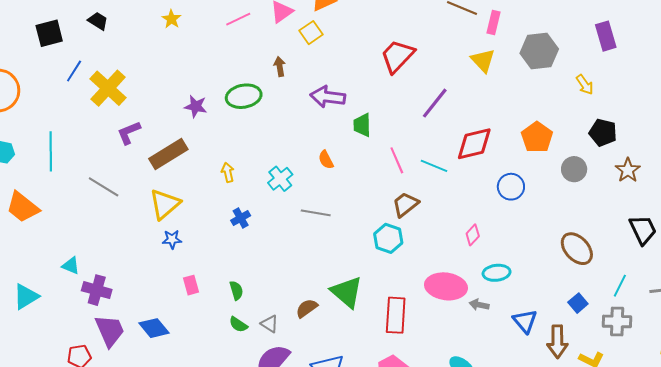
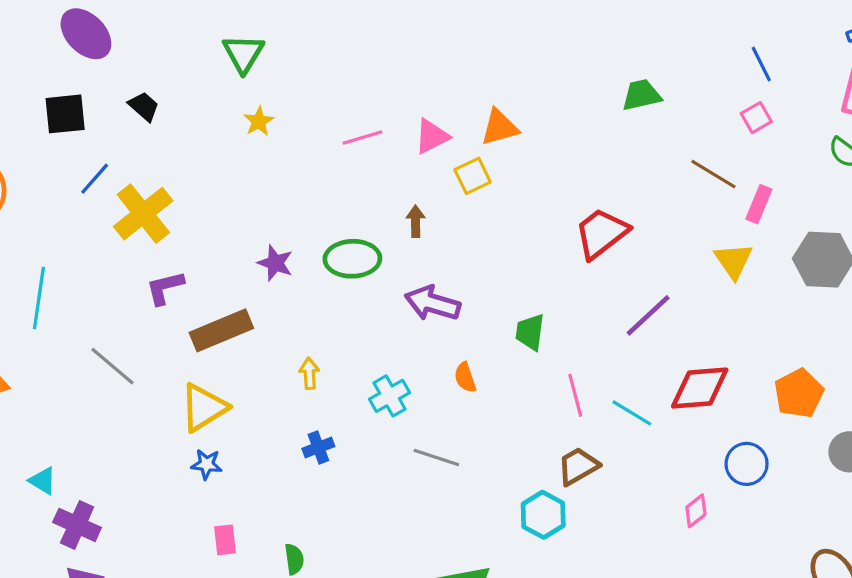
purple arrow: (328, 97) -> (432, 303), moved
pink diamond: (473, 235) -> (696, 511), moved

